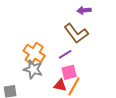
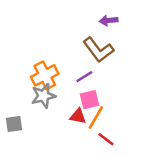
orange cross: (34, 53) -> (45, 75), turned 30
gray star: (33, 69) -> (43, 96), turned -30

